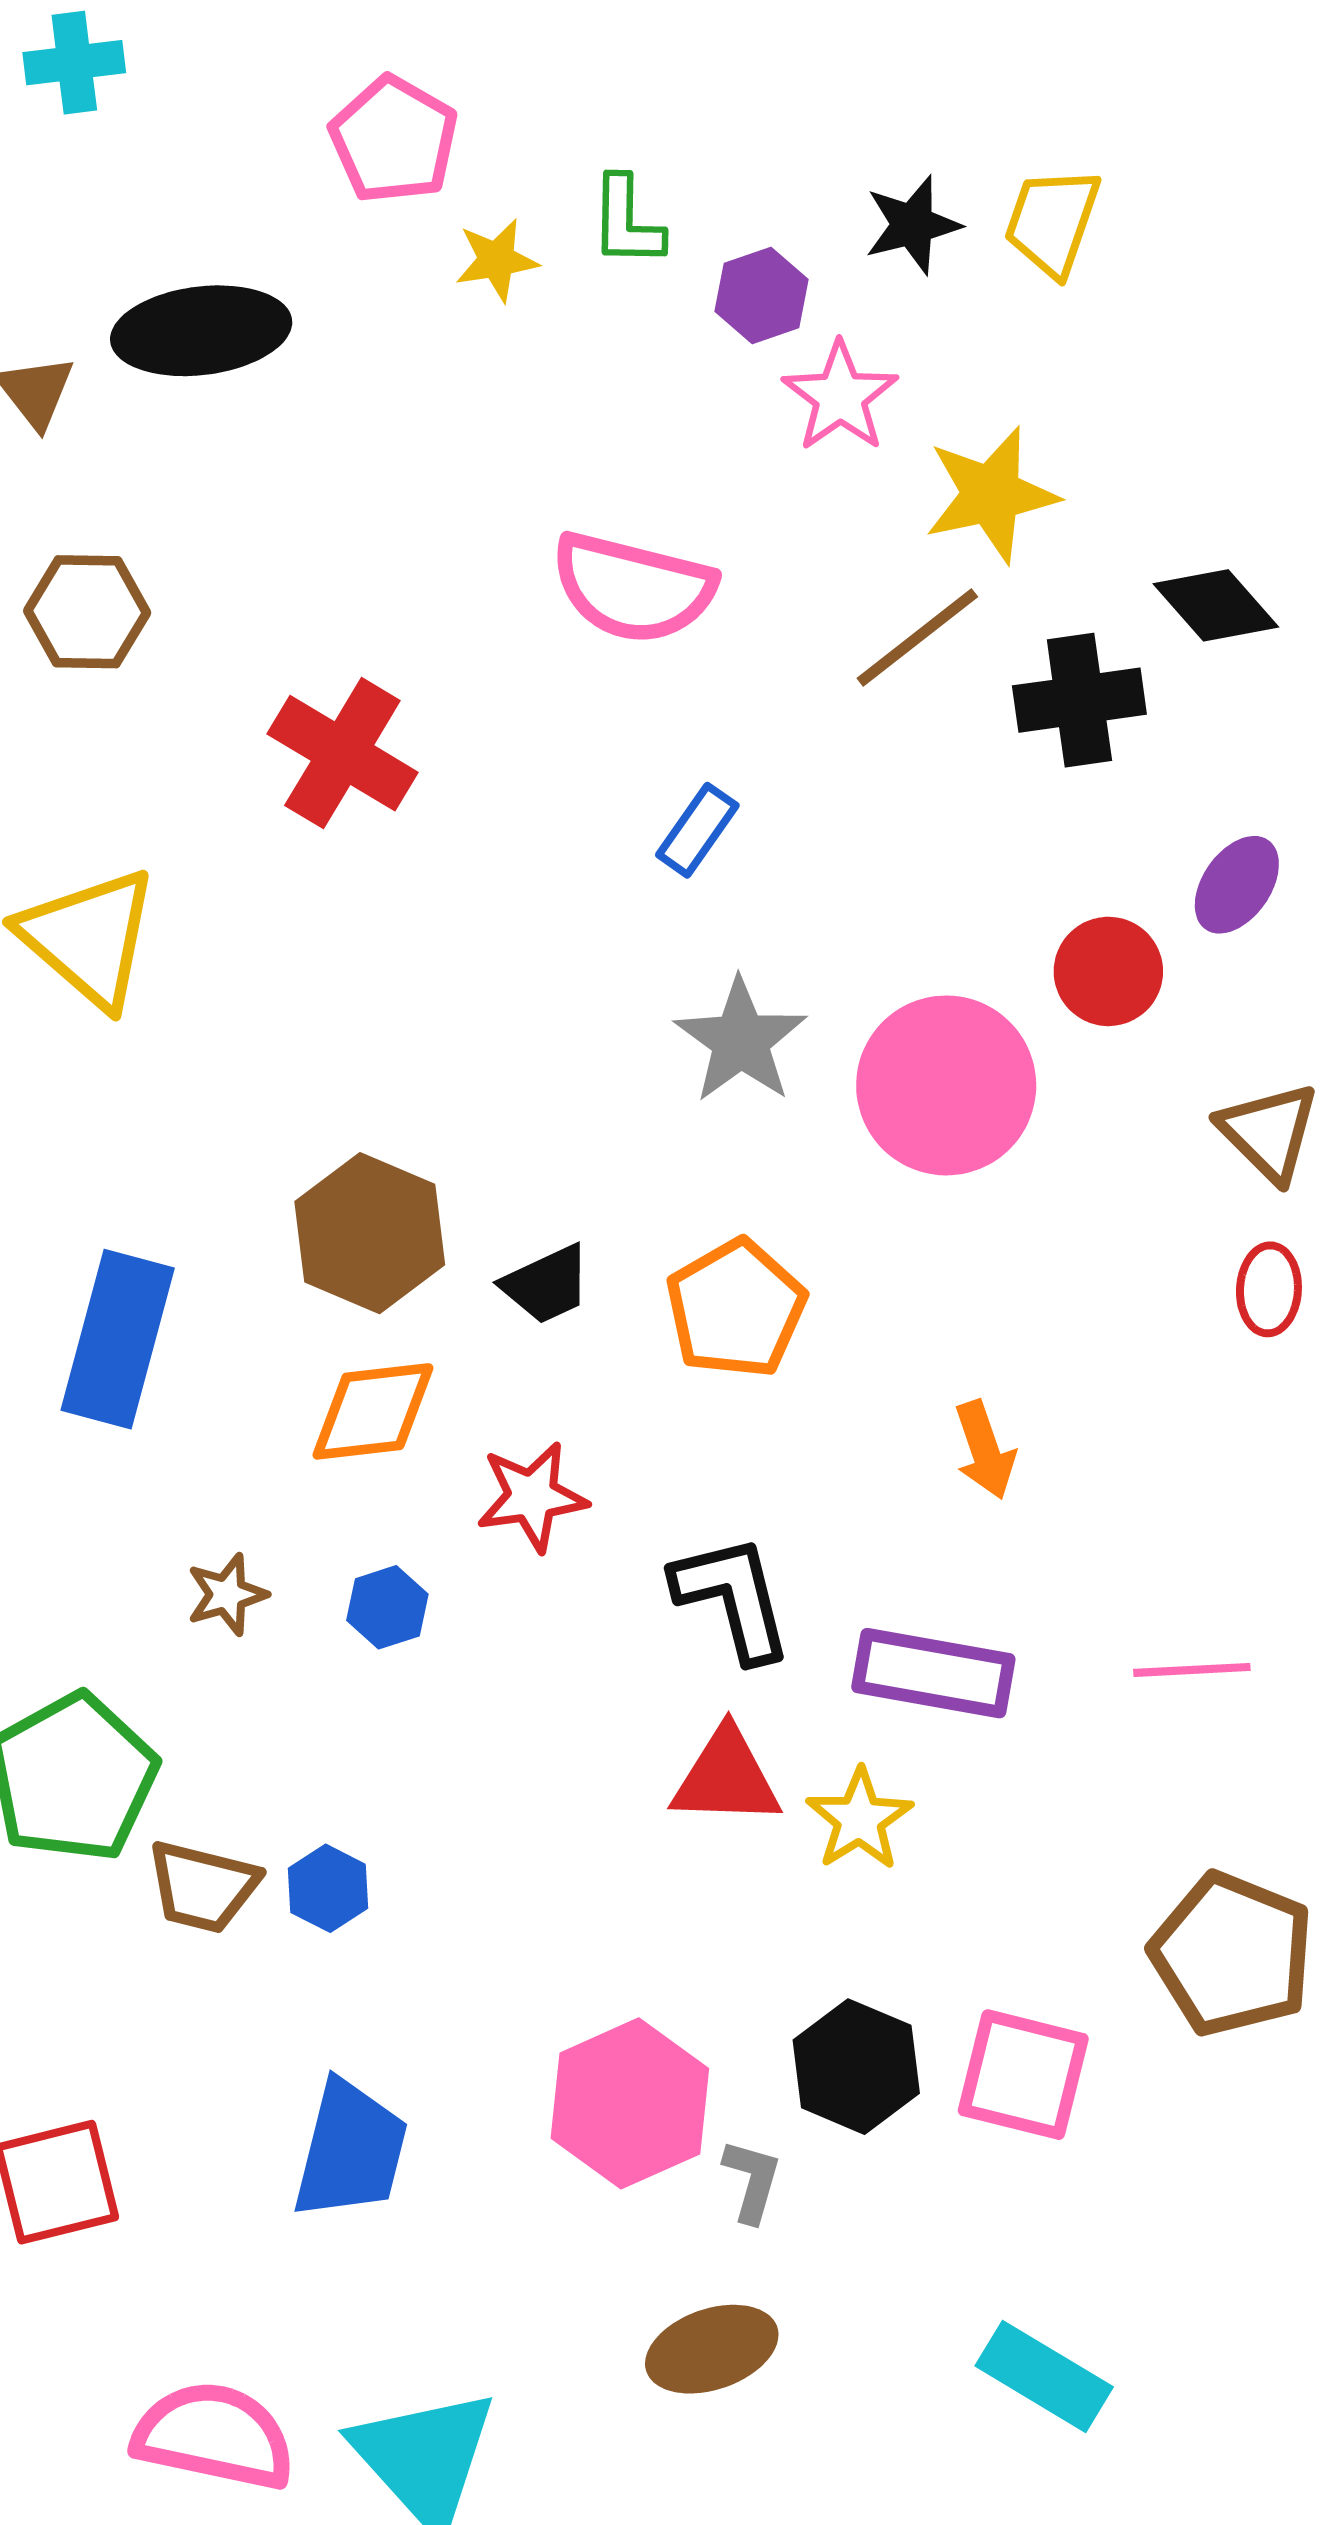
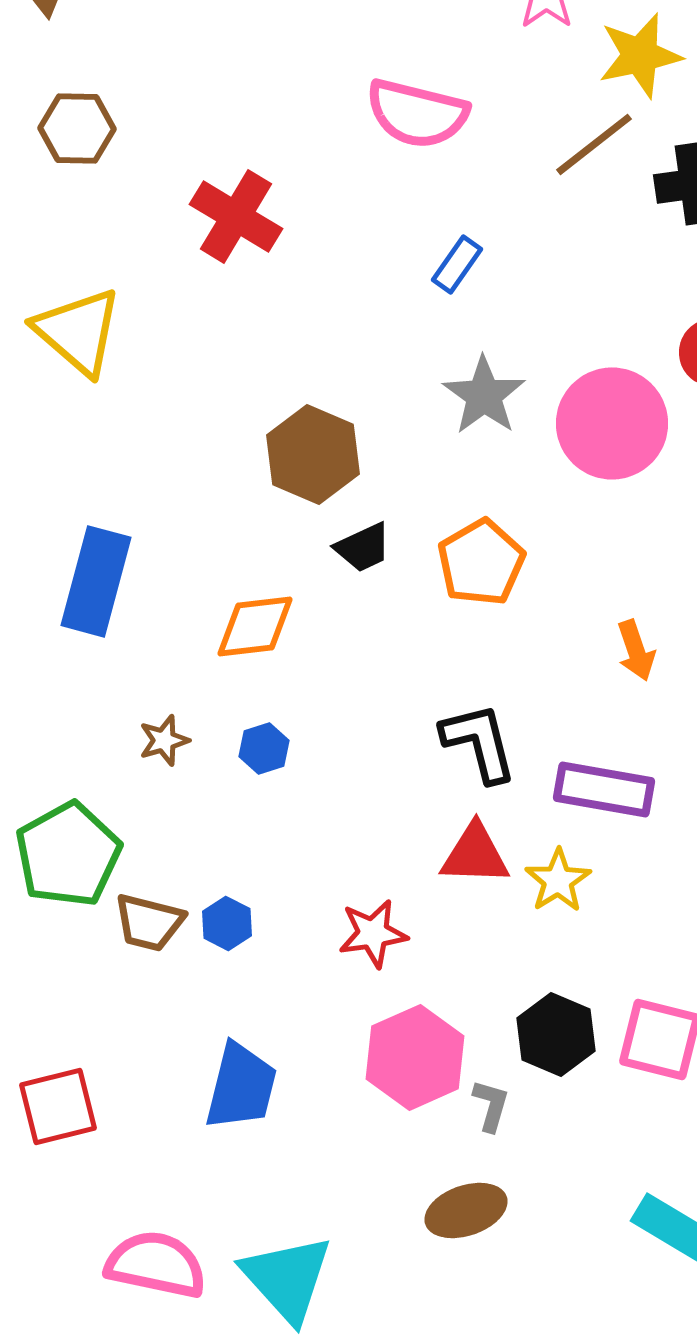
brown hexagon: (370, 1233) -> (313, 454), moved
red star: (532, 1497) -> (373, 933), moved

